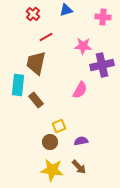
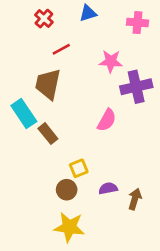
cyan rectangle: (18, 85) -> (24, 113), turned -40
brown arrow: (79, 167) -> (135, 199), moved, turned -119

